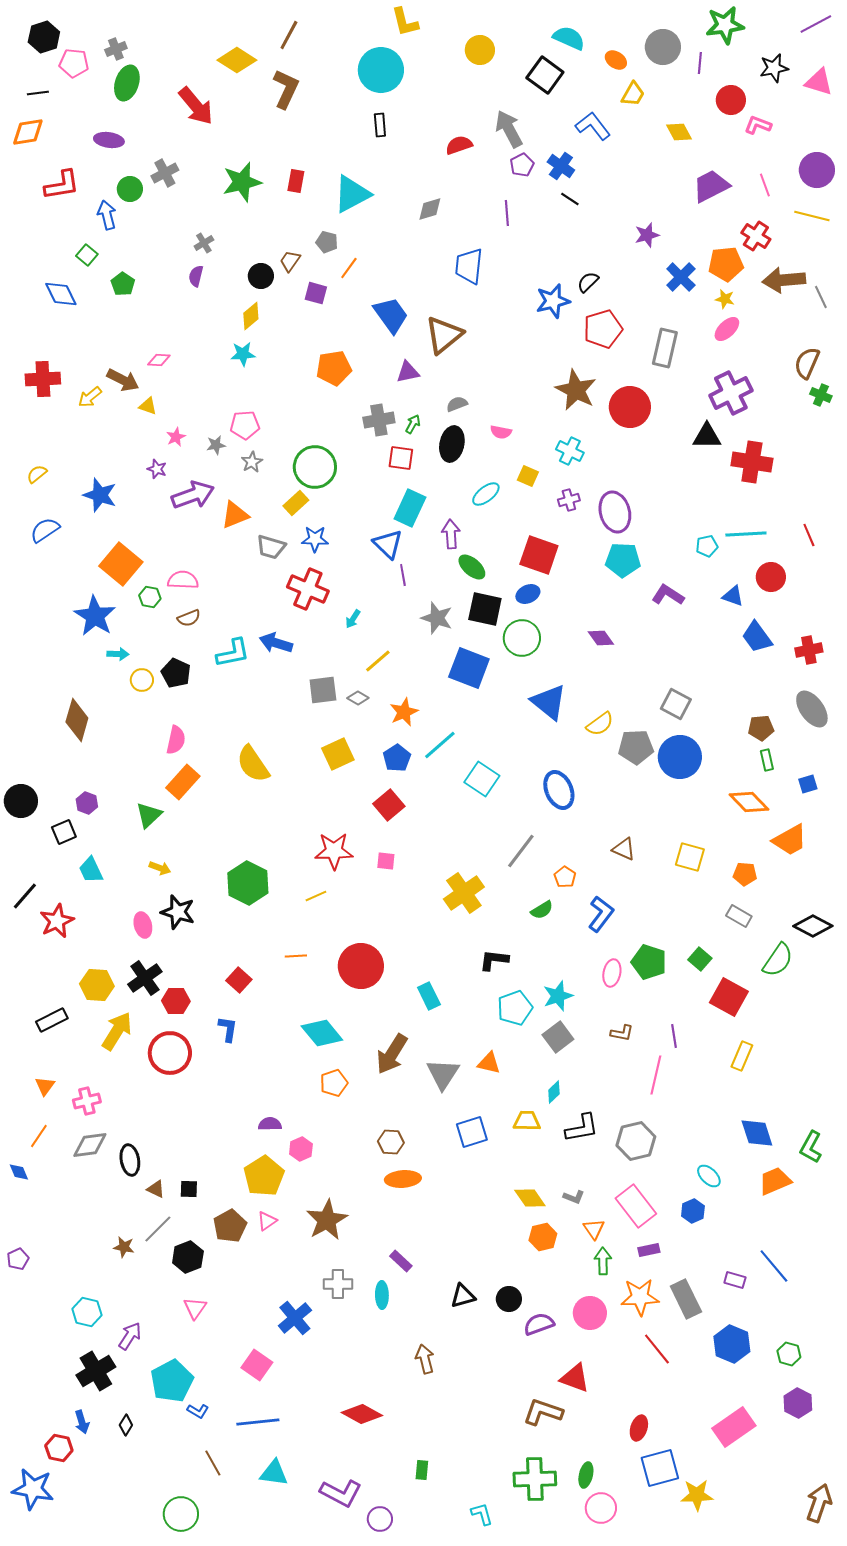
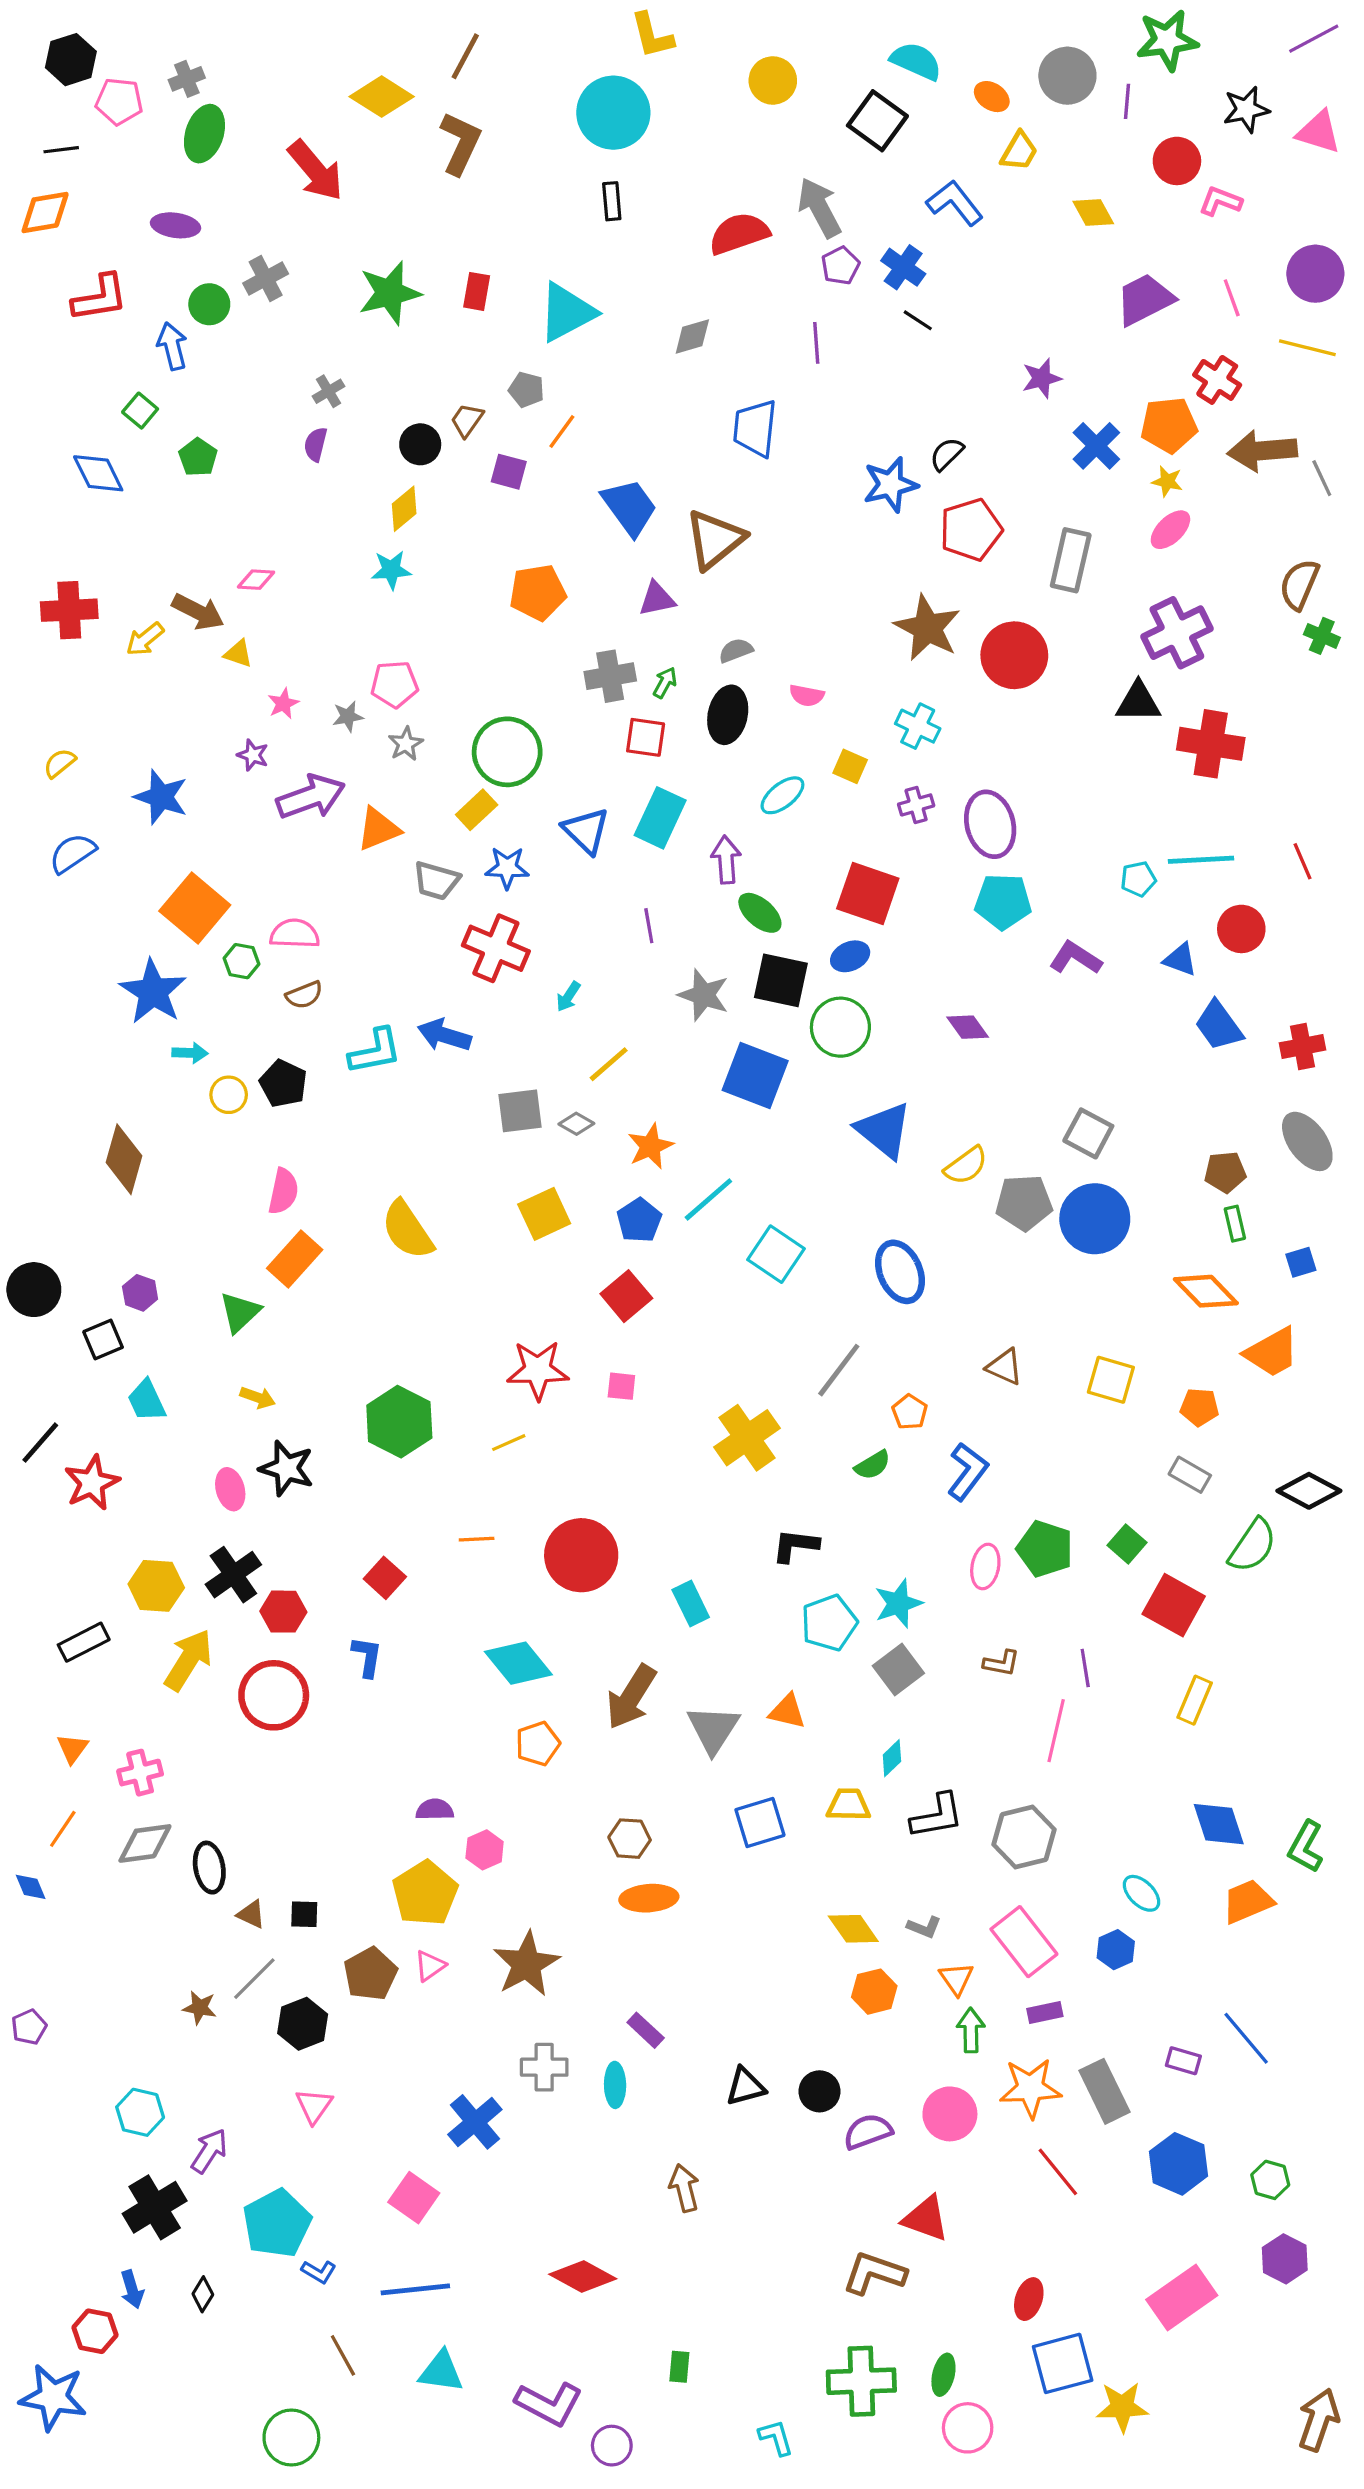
red semicircle: (459, 145) -> (739, 233), size x1.4
blue triangle: (388, 544) -> (586, 831), moved

